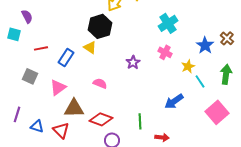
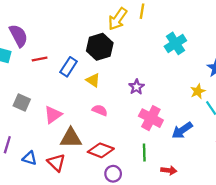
purple semicircle: (27, 16) -> (18, 36), size x1.5
yellow triangle: (90, 47) -> (93, 80), moved
red line: (41, 48) -> (40, 59), moved
pink cross: (165, 52) -> (151, 118), moved, size x1.5
blue rectangle: (66, 57) -> (69, 67), moved

